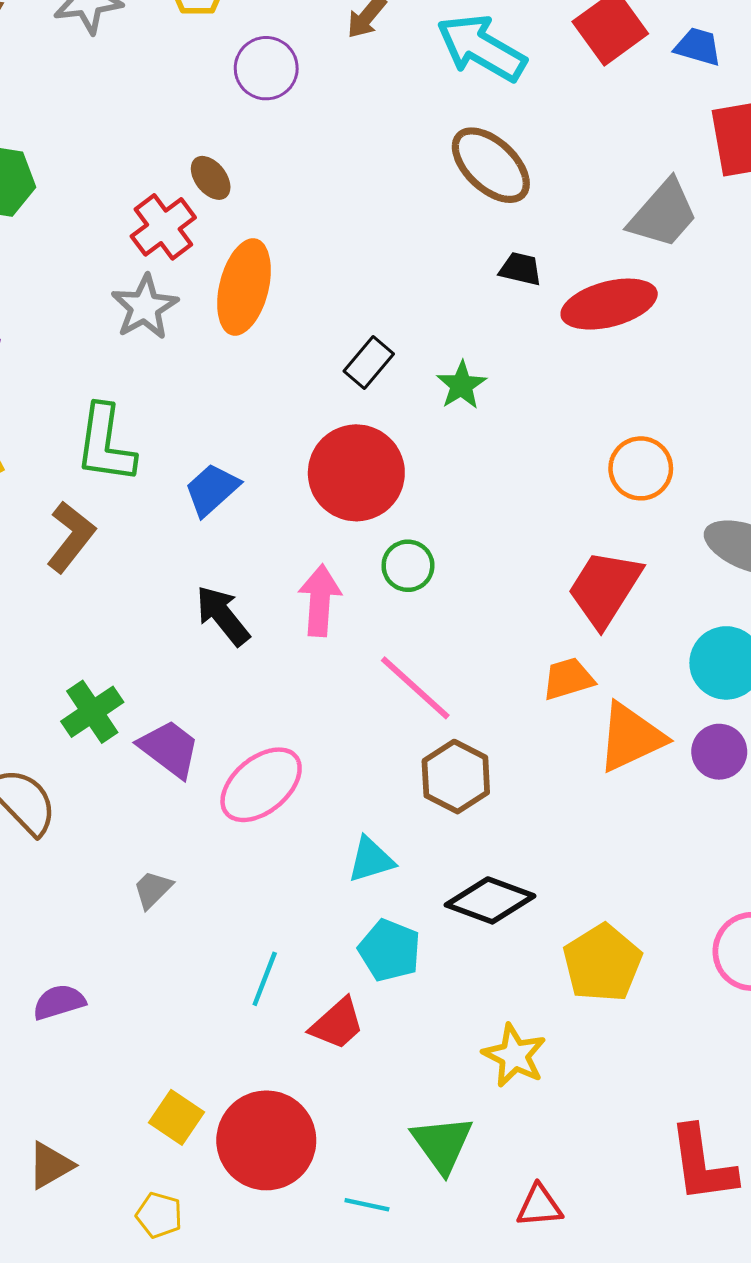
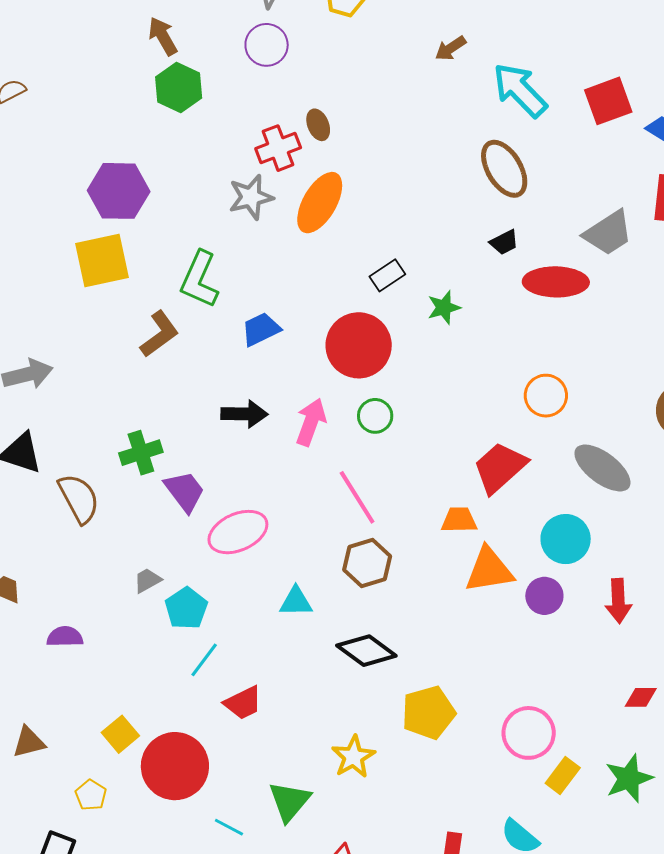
purple circle: (266, 68) -> (267, 45), moved
black trapezoid: (520, 269) -> (504, 242), turned 124
black arrow: (223, 616) -> (244, 414), turned 114
cyan pentagon: (389, 950) -> (186, 608), moved

